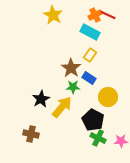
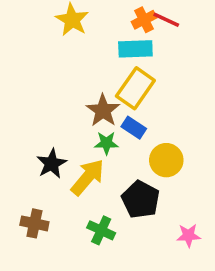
cyan rectangle: (90, 32) -> (135, 49), turned -30
yellow rectangle: (90, 55) -> (135, 88), size x1.6
green cross: (98, 138) -> (101, 230), moved

